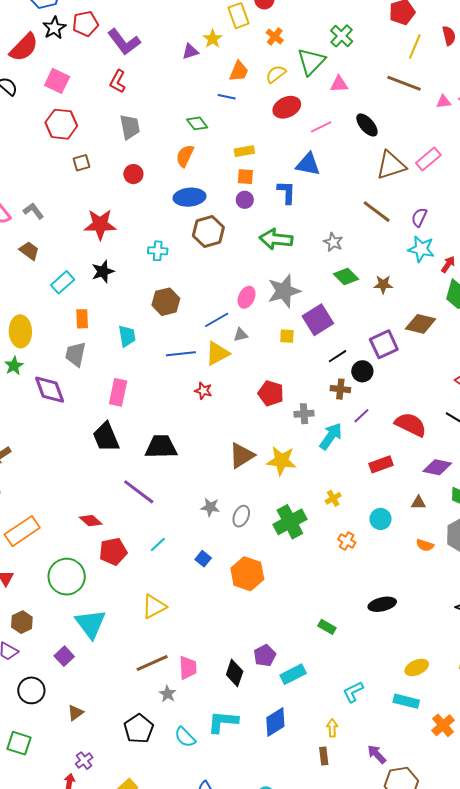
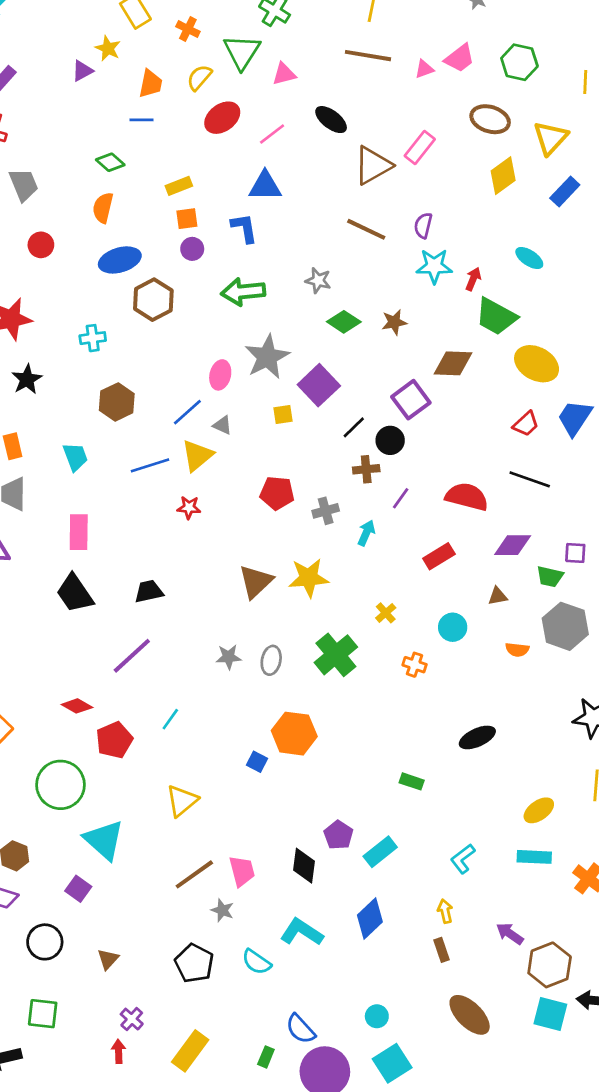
gray triangle: (241, 335) -> (222, 425), turned 49
cyan arrow: (331, 436) -> (366, 533), size x0.7
black trapezoid: (161, 447) -> (149, 591), size x0.7
purple line: (139, 492) -> (132, 656), turned -68
blue square: (203, 559) -> (257, 762), moved
cyan L-shape: (223, 722) -> (302, 932), turned 40

